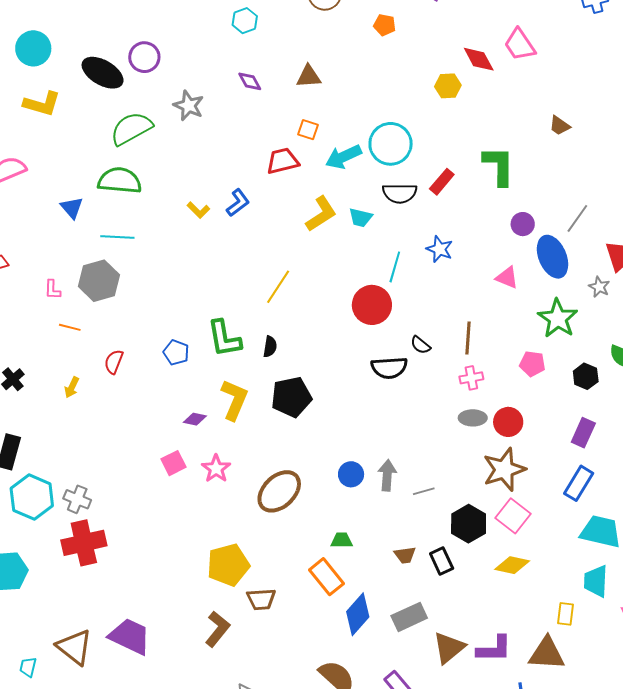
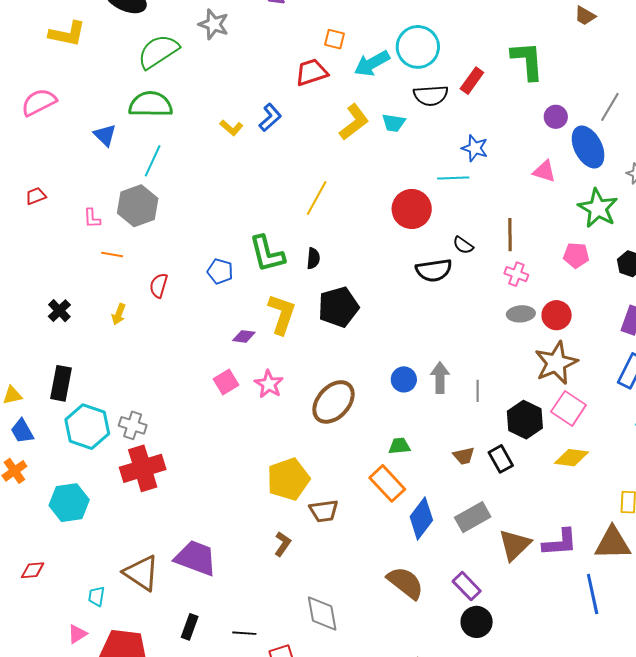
cyan line: (117, 237) -> (153, 161), turned -64
cyan line: (395, 267) -> (453, 178), moved, turned 76
pink cross: (471, 378) -> (516, 274), turned 35
gray line: (424, 491) -> (478, 391), turned -70
brown L-shape: (217, 629) -> (283, 544), size x0.7

